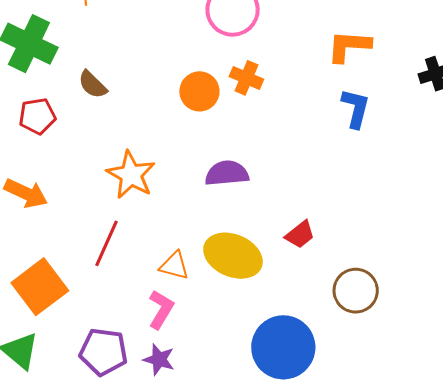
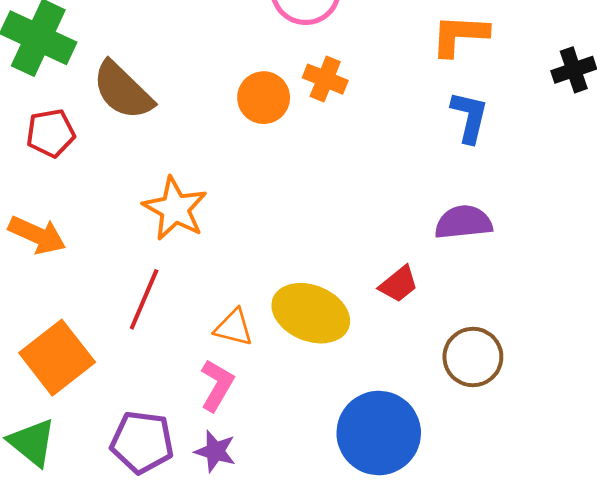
brown semicircle: (93, 85) -> (123, 91), size x1.6
purple semicircle: (227, 173) -> (463, 222), moved

